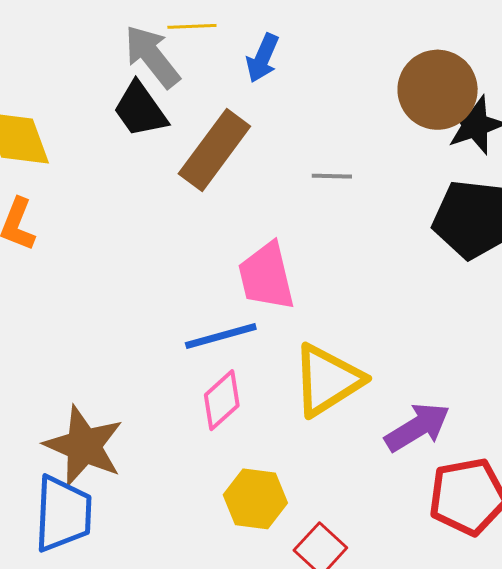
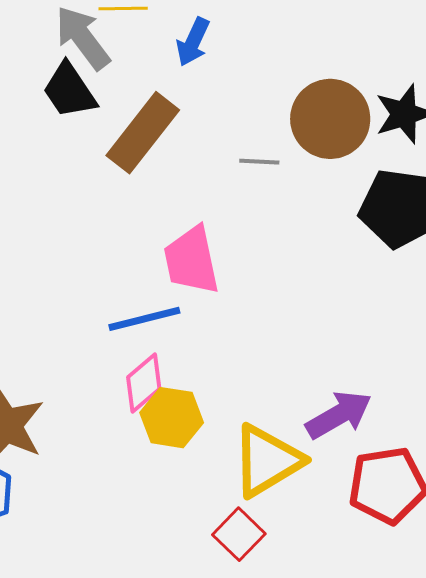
brown circle: (438, 90) -> (330, 119), moved
yellow triangle: (327, 380) -> (267, 461), moved
yellow hexagon: (255, 499) -> (172, 418), moved

